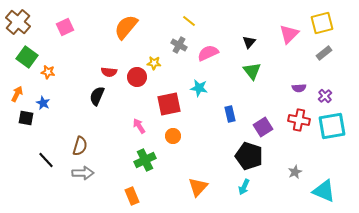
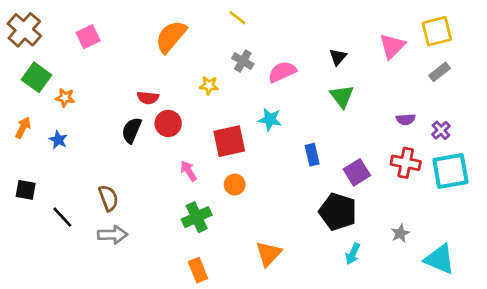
yellow line: (189, 21) -> (237, 18), moved
red circle: (137, 77) -> (168, 123), moved
black square: (26, 118) -> (26, 190), moved
brown semicircle: (80, 146) -> (108, 198), turned -36
cyan arrow: (244, 187) -> (353, 254), moved
orange rectangle: (132, 196) -> (198, 270), moved

